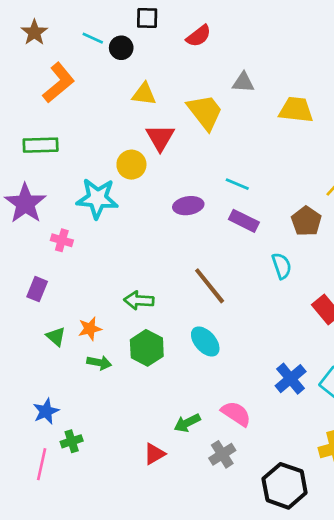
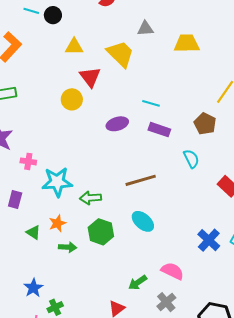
cyan star: (97, 198) -> (57, 182), moved
brown line: (210, 286) -> (141, 180), turned -60

